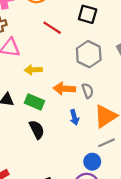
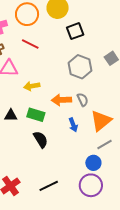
black square: (88, 14) -> (75, 31), turned -30
red line: (52, 28) -> (30, 44), moved

